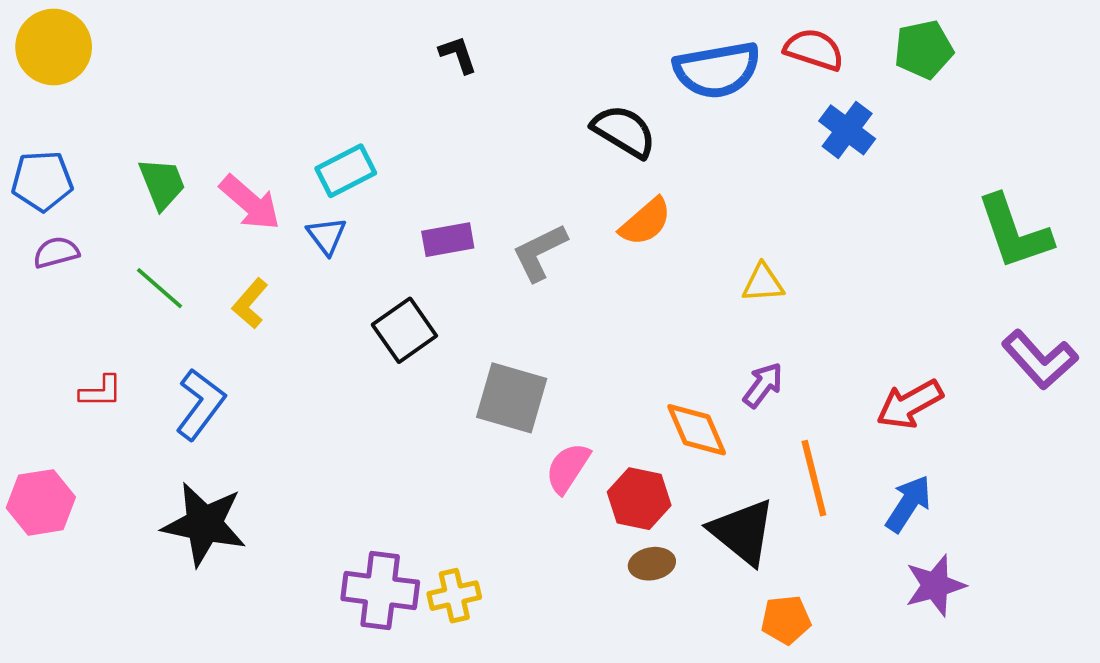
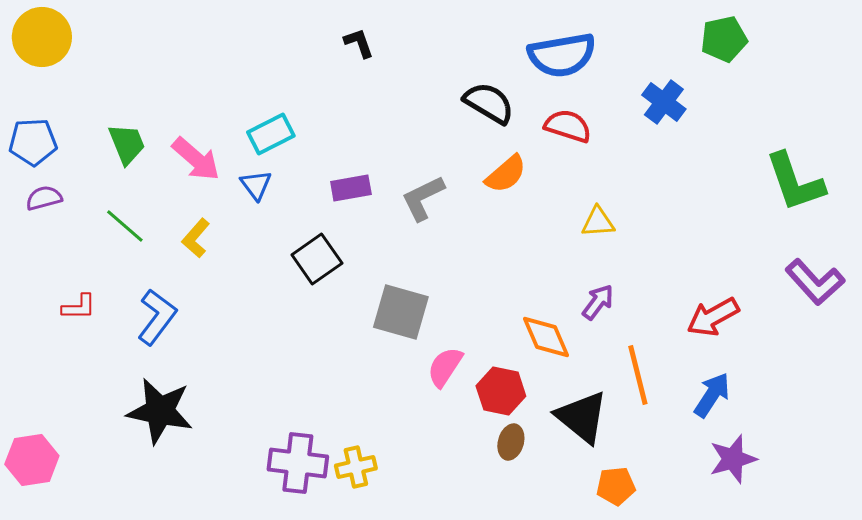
red semicircle: (814, 50) -> (568, 126), moved
pink hexagon: (41, 502) -> (32, 460), moved
brown ellipse: (652, 564) -> (511, 442), turned -64

